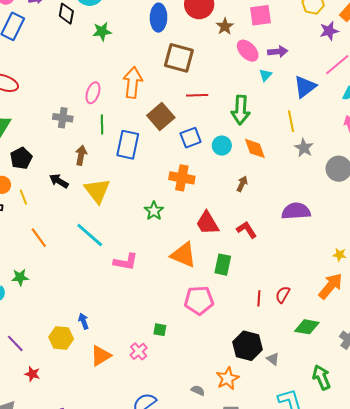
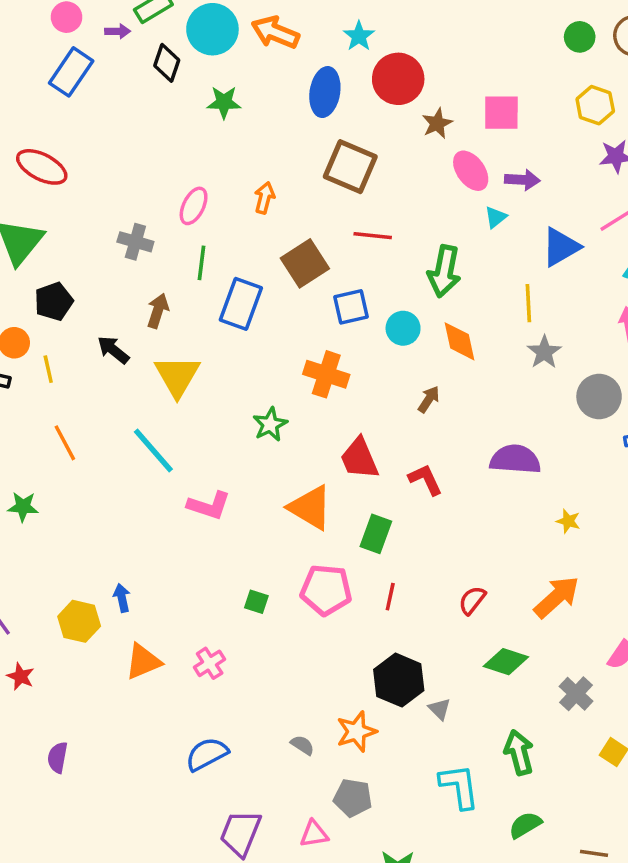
orange arrow: (133, 82) -> (265, 198), size x0.6
yellow star: (339, 255) -> (568, 521), moved
red line: (259, 298) -> (390, 597), moved
green square: (160, 330) -> (256, 602), moved

